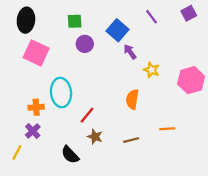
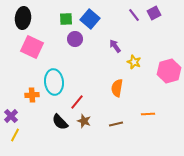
purple square: (189, 13) -> (154, 13), moved
blue square: (118, 30) -> (90, 19), moved
purple cross: (33, 131) -> (11, 116), moved
black semicircle: (70, 155) -> (60, 122), moved

